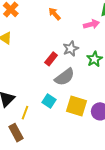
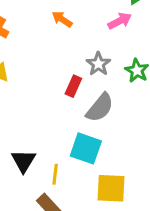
cyan square: (49, 101) -> (86, 148), size x1.5
yellow square: (76, 106) -> (111, 188), moved

